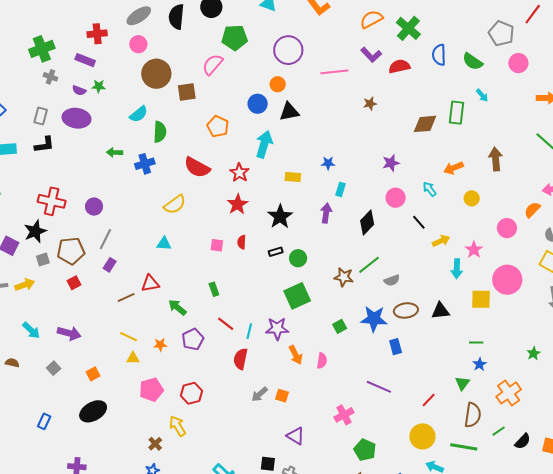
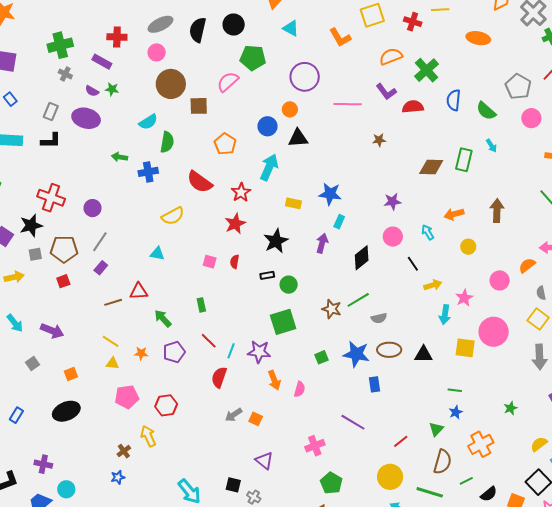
blue star: (328, 163) -> (330, 194), size x1.6

